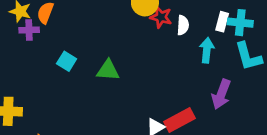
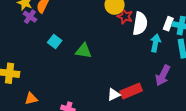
white semicircle: (183, 25) -> (140, 24), size x1.6
purple cross: (29, 30) -> (30, 17), turned 32

